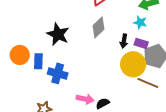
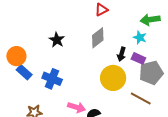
black star: (58, 34) -> (57, 40), size x0.7
blue rectangle: (38, 61) -> (24, 72), moved, turned -56
yellow circle: (133, 64) -> (113, 78), moved

